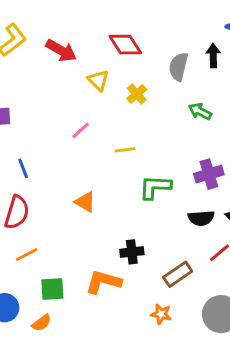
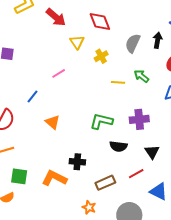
yellow line: (125, 150) -> (118, 82), moved
blue line: (23, 168) -> (33, 96), moved, turned 48
black semicircle: (201, 218) -> (118, 146), moved

